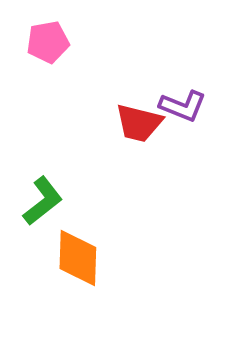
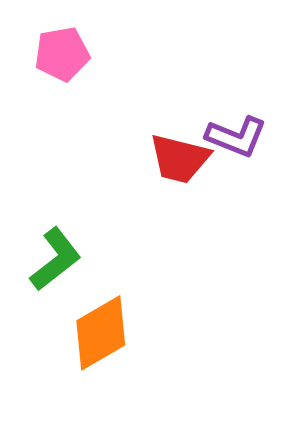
orange diamond: (78, 258) -> (101, 333), turned 58

